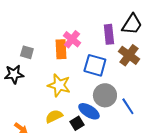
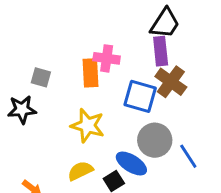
black trapezoid: (132, 24) -> (165, 23), moved
pink cross: (72, 39) -> (107, 58), turned -30
brown cross: (129, 55) -> (171, 82), moved

